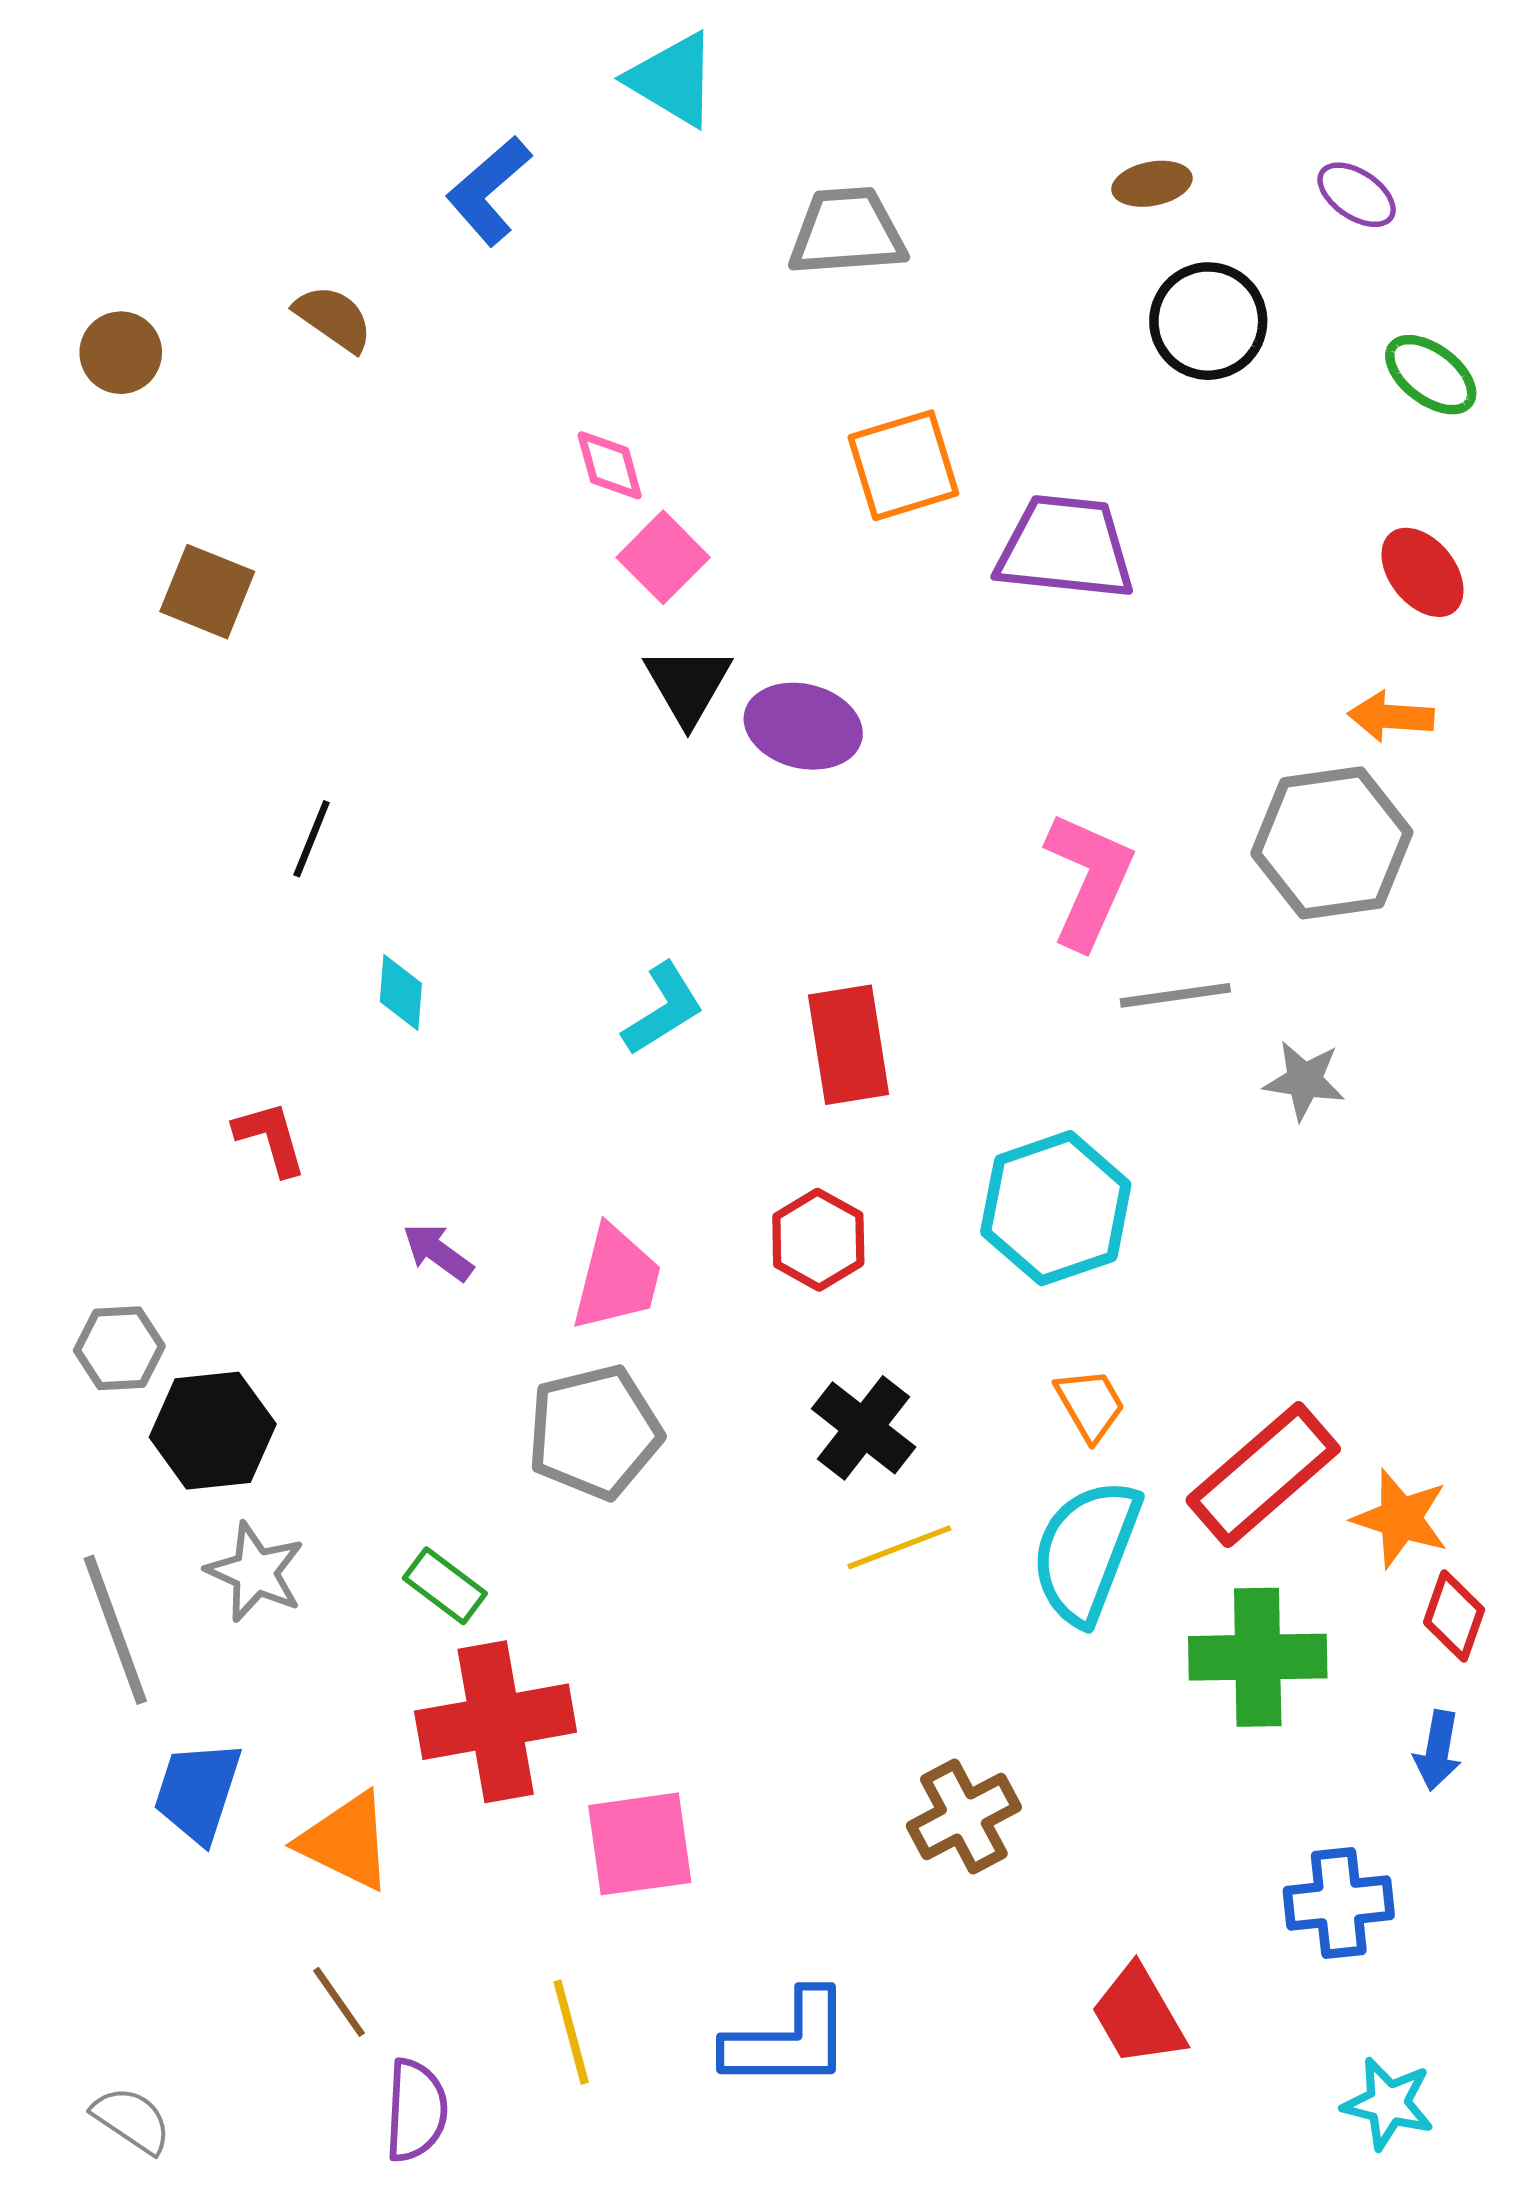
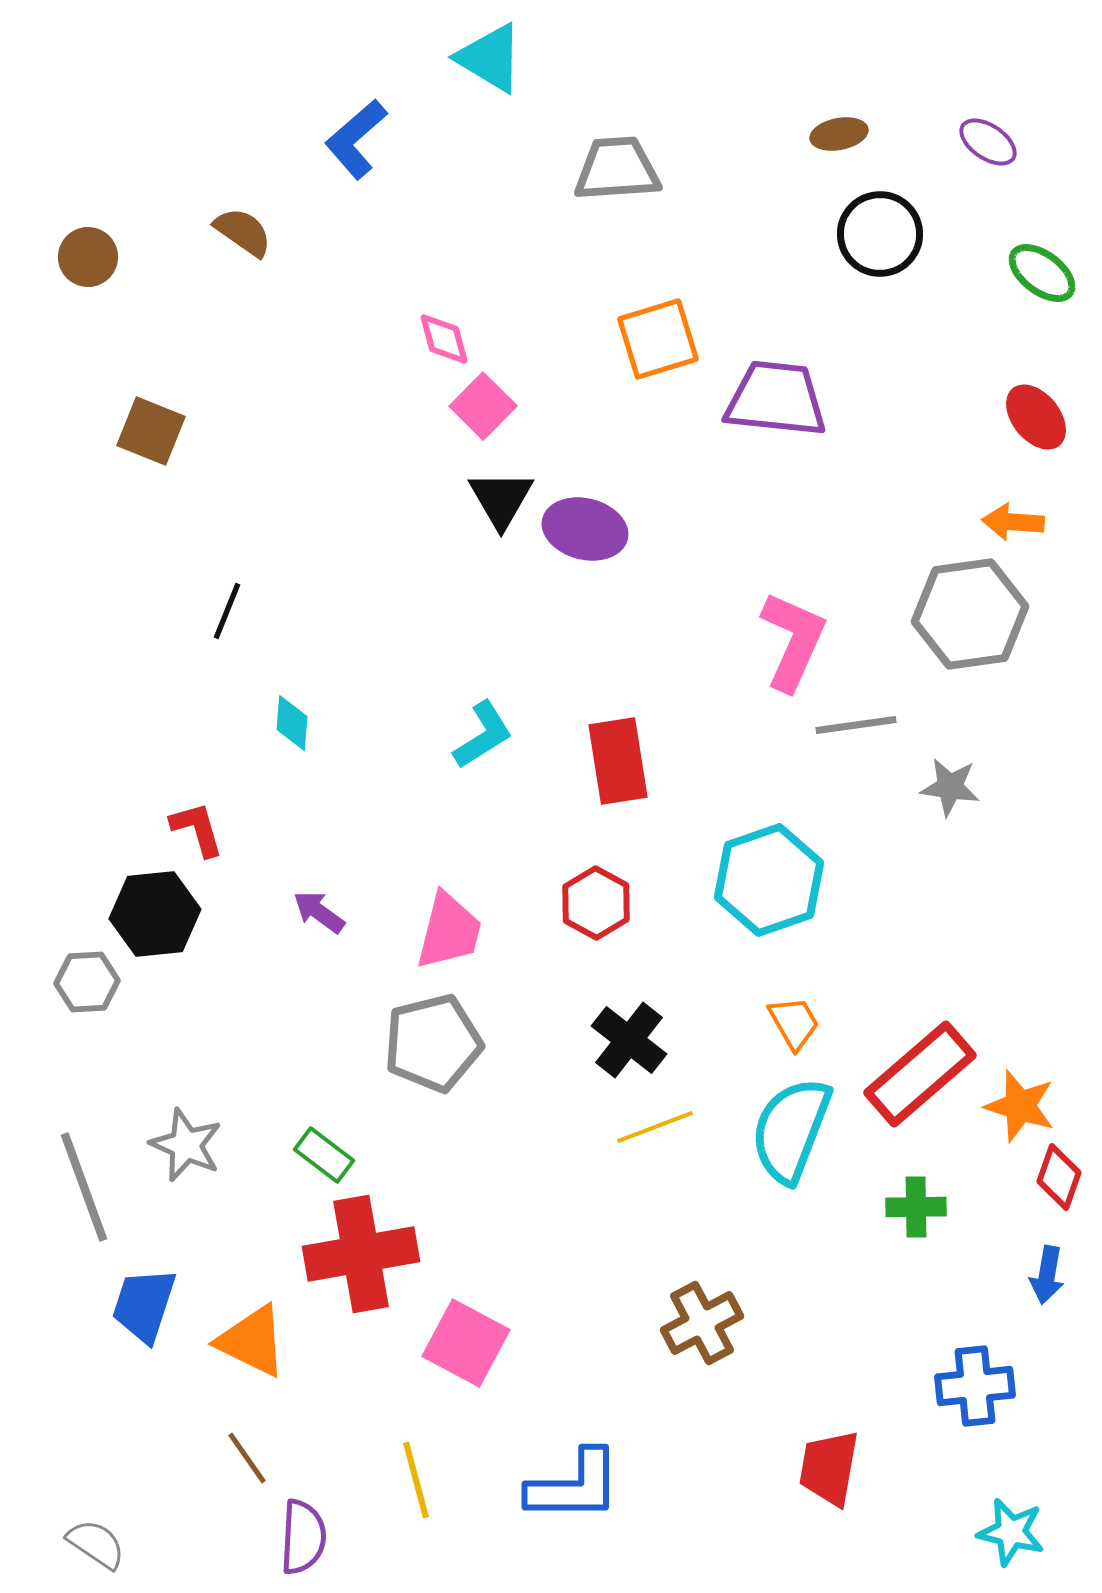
black hexagon: (213, 1431) -> (155, 914), moved
green cross: (1258, 1657) -> (916, 1207), size x0.6
pink square: (640, 1844) -> (466, 1343), turned 36
red trapezoid: (1138, 2016) -> (829, 1468), turned 40

